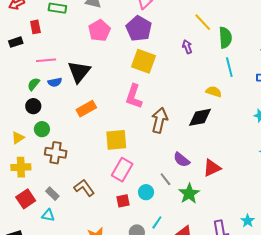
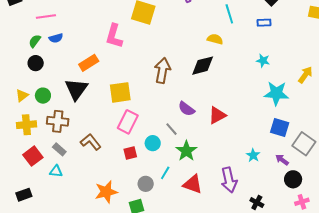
black triangle: (79, 72) -> (76, 89), moved
pink L-shape: (134, 96) -> (114, 36), moved
green circle: (42, 129) -> (43, 96), moved
brown cross: (56, 153) -> (58, 121), moved
green star: (189, 194) -> (186, 151), moved
cyan star: (248, 221) -> (253, 155), moved

